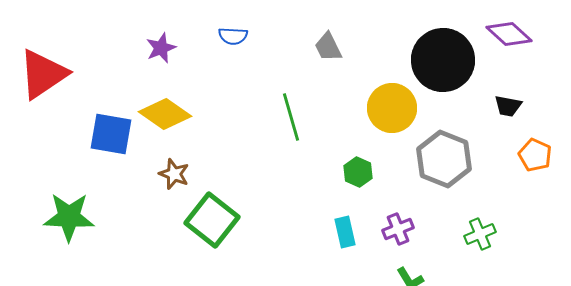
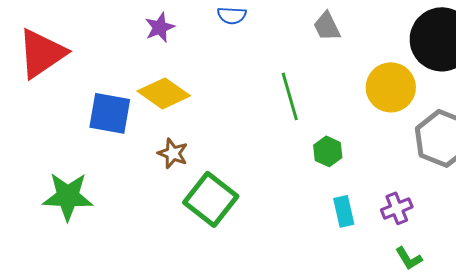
green hexagon: (358, 172) -> (328, 151), moved

